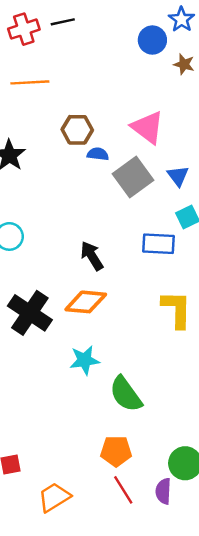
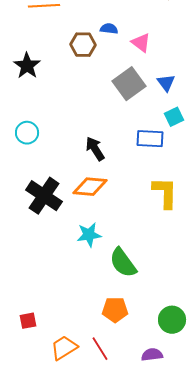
pink triangle: (148, 127) -> (141, 43), size x0.7
blue semicircle: (98, 154) -> (109, 29), moved
red line: (123, 490) -> (100, 349), moved
purple semicircle: (163, 491) -> (152, 355), moved, turned 80

